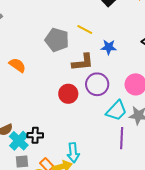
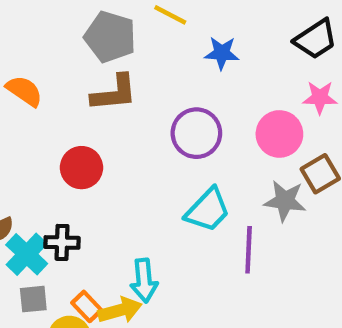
brown L-shape: (83, 62) -> (114, 93), moved
red circle: (68, 94) -> (81, 168), moved
cyan trapezoid: (116, 111) -> (208, 210), moved

